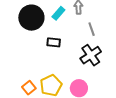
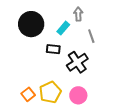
cyan rectangle: (58, 13) -> (63, 28), moved
black cross: (91, 55) -> (77, 62), moved

